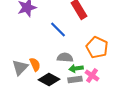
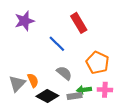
gray semicircle: (65, 57) -> (64, 73), turned 35
green arrow: (76, 68) -> (84, 90), moved
pink cross: (92, 75) -> (105, 90), moved, turned -32

